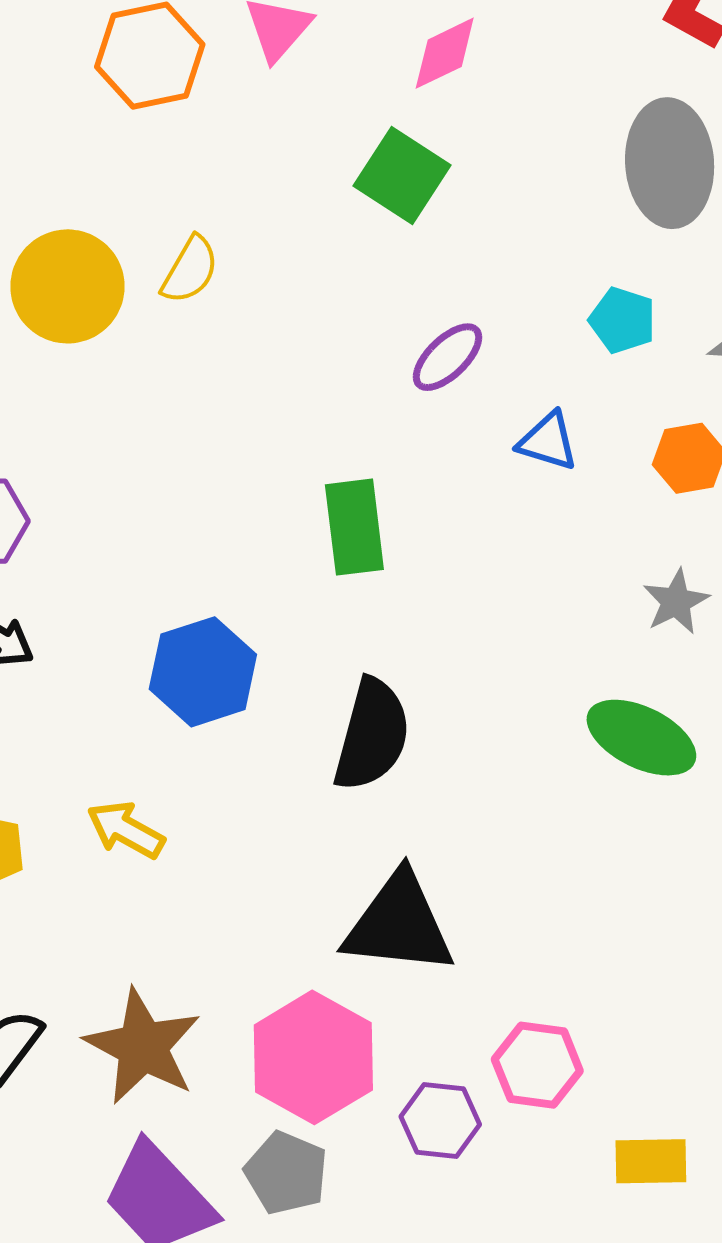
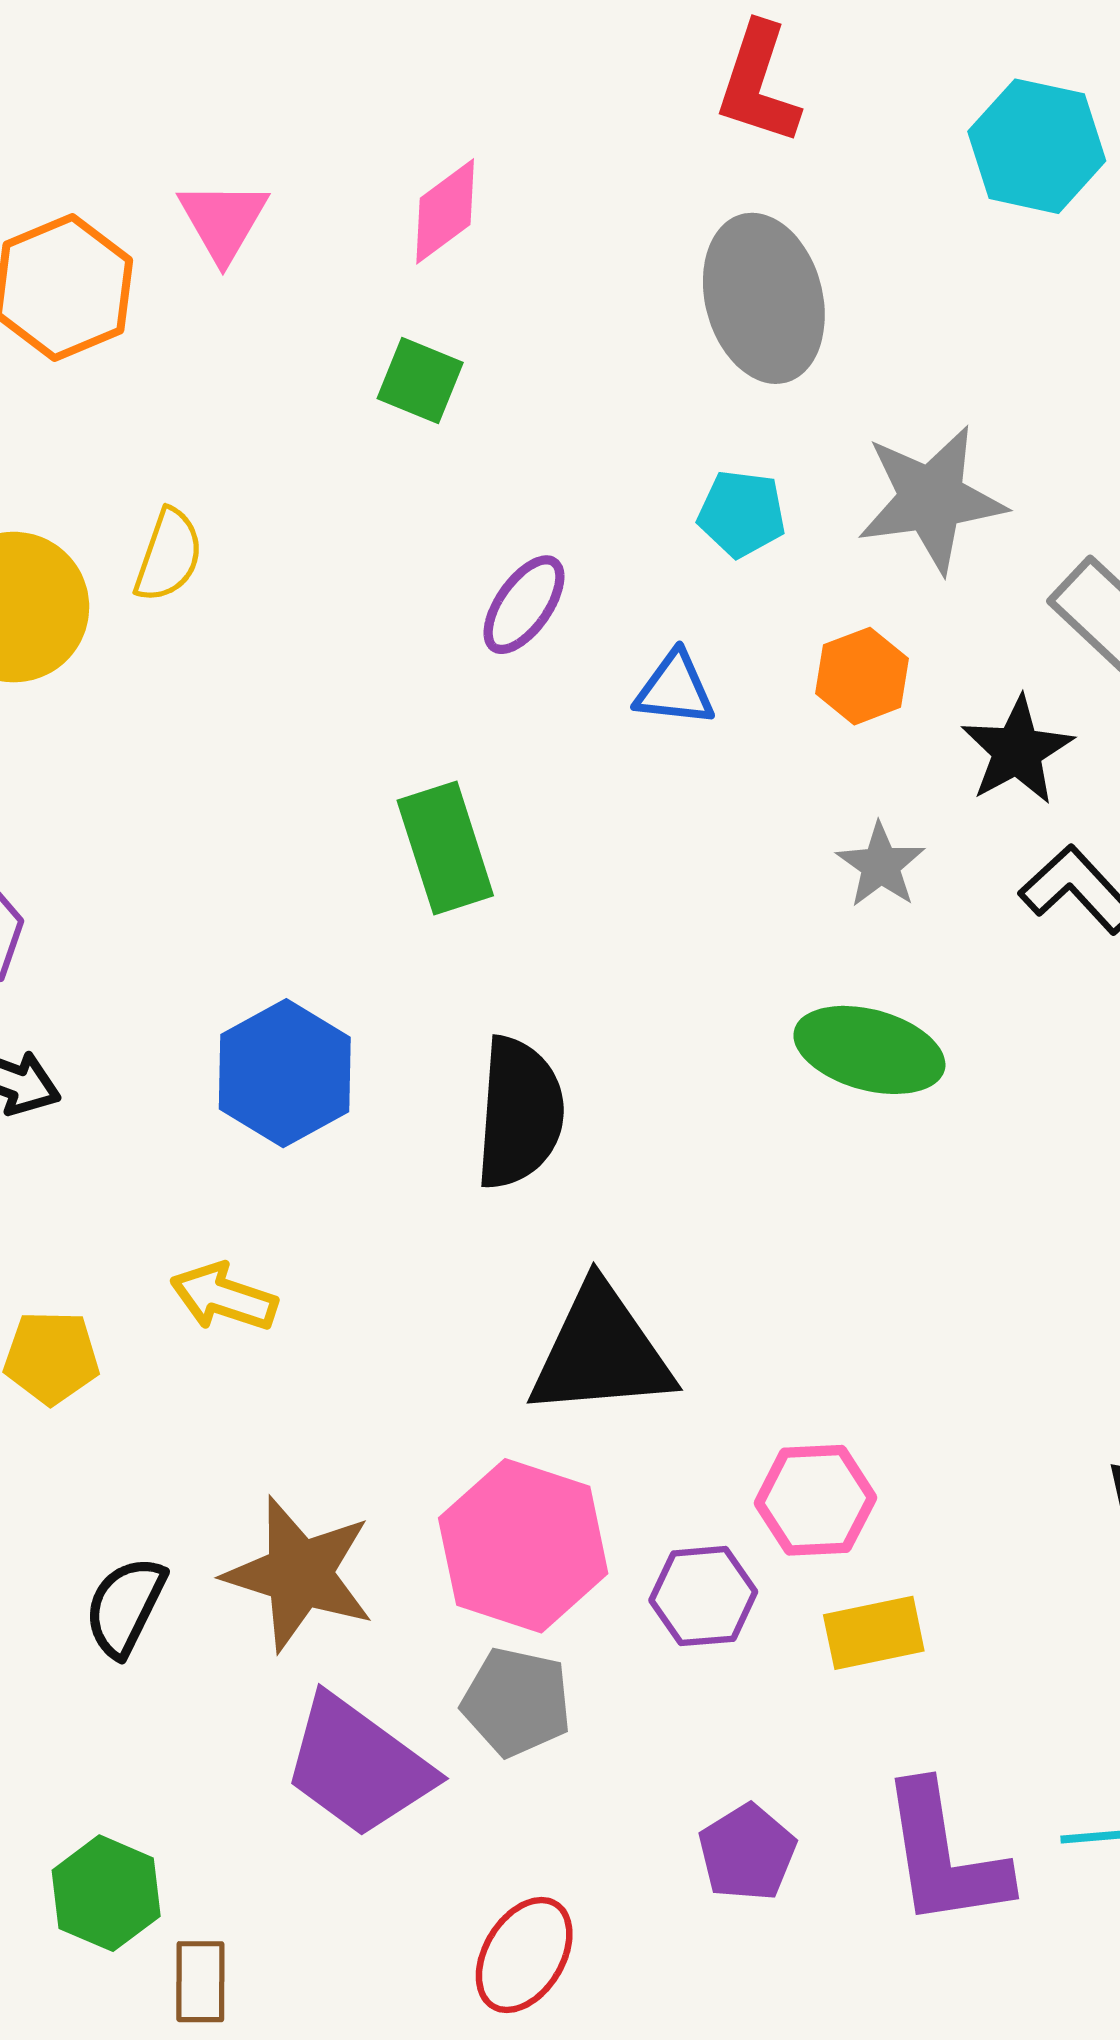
green square: (402, 176) -> (420, 381), size x0.7
yellow rectangle: (651, 1161) -> (874, 1633), moved

